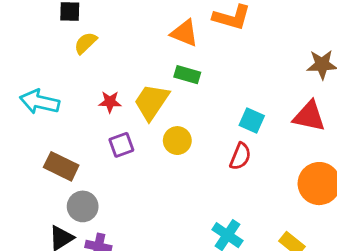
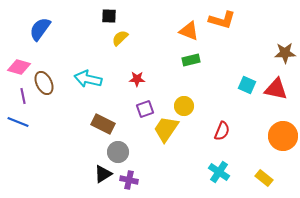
green rectangle: (187, 75) -> (191, 60), turned -30
yellow trapezoid: (151, 102) -> (166, 129), moved
cyan square: (252, 120) -> (247, 85), moved
red semicircle: (240, 156) -> (222, 131), moved

